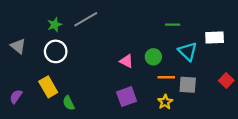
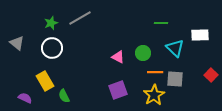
purple semicircle: (16, 97) -> (25, 98), moved, turned 80
yellow star: (165, 102) -> (154, 95), size x1.5

